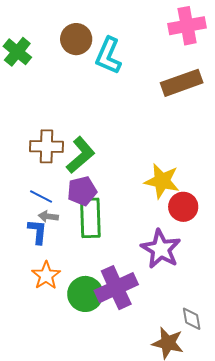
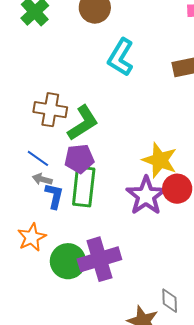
cyan L-shape: (108, 56) -> (121, 57), moved
blue L-shape: (38, 232) -> (54, 196), moved
purple star: (161, 249) -> (146, 196), moved

